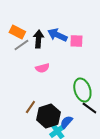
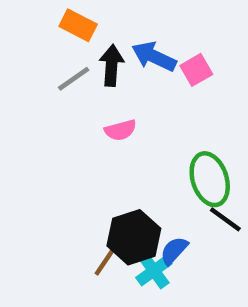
orange rectangle: (17, 32) -> (78, 25), moved
pink square: (76, 41) -> (196, 70), turned -32
brown line: (30, 107) -> (105, 262), moved

